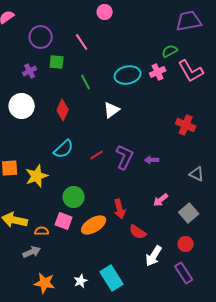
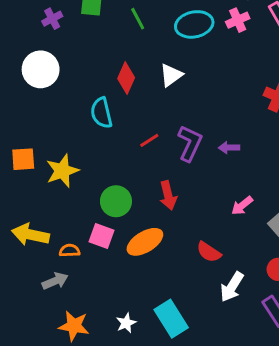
green line: (86, 82) -> (138, 19), moved
red diamond: (63, 110) -> (126, 78), moved
cyan semicircle: (64, 149) -> (101, 113), moved, turned 120
red arrow: (120, 209) -> (168, 195), moved

